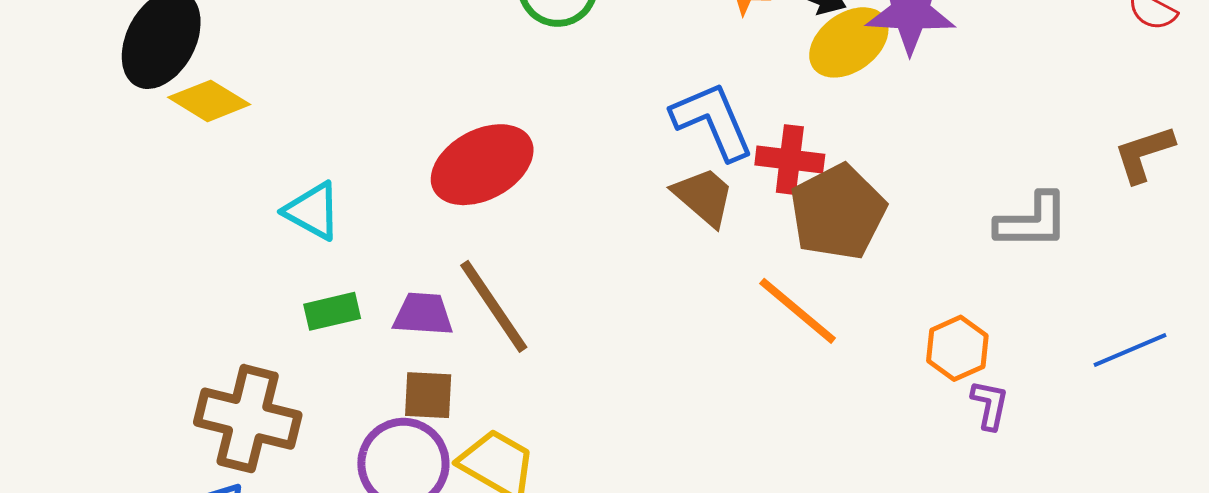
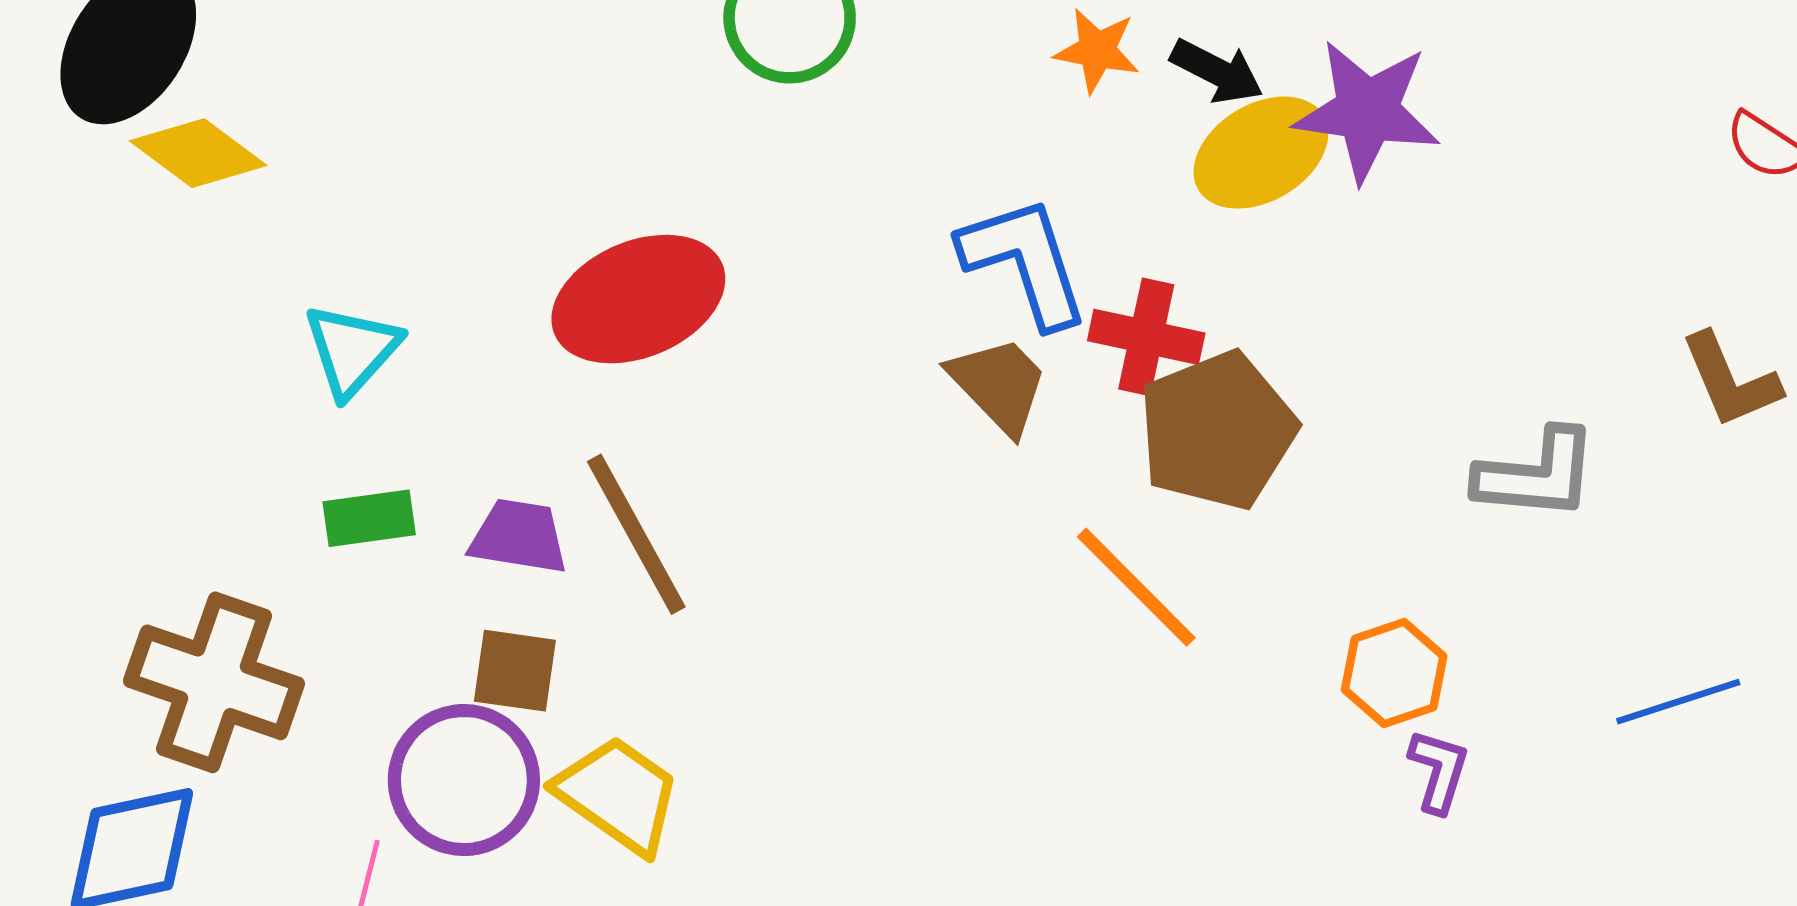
brown L-shape: (1144, 154) -> (1730, 380), turned -100
cyan triangle: (313, 211) -> (352, 350), turned 38

